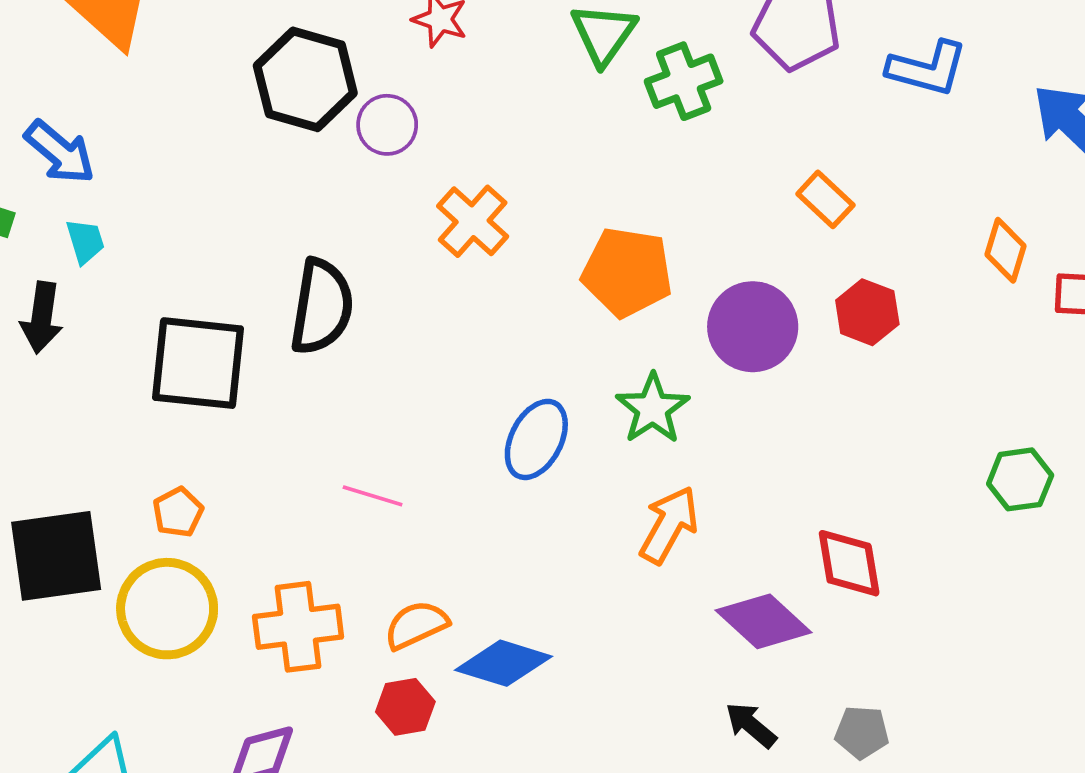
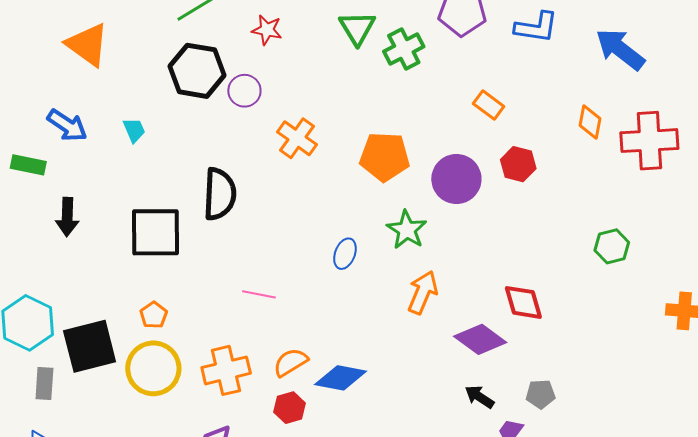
cyan trapezoid: (85, 241) -> (134, 130), moved
blue ellipse: (536, 439) -> (345, 254), size x0.7

